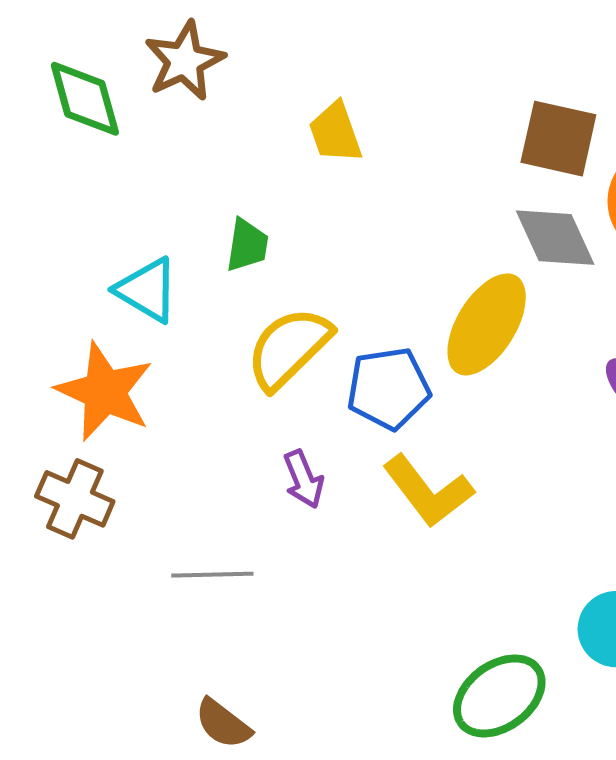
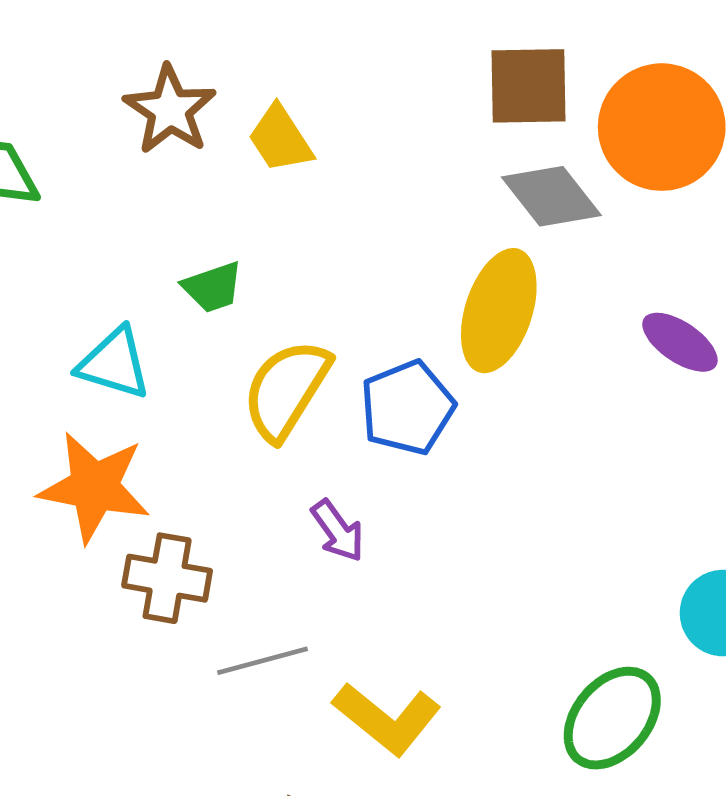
brown star: (185, 61) -> (170, 110), moved
green trapezoid: (247, 245) -> (213, 287), turned 76
yellow L-shape: (428, 491) -> (387, 718), moved
brown cross: (75, 499) -> (167, 578), moved

